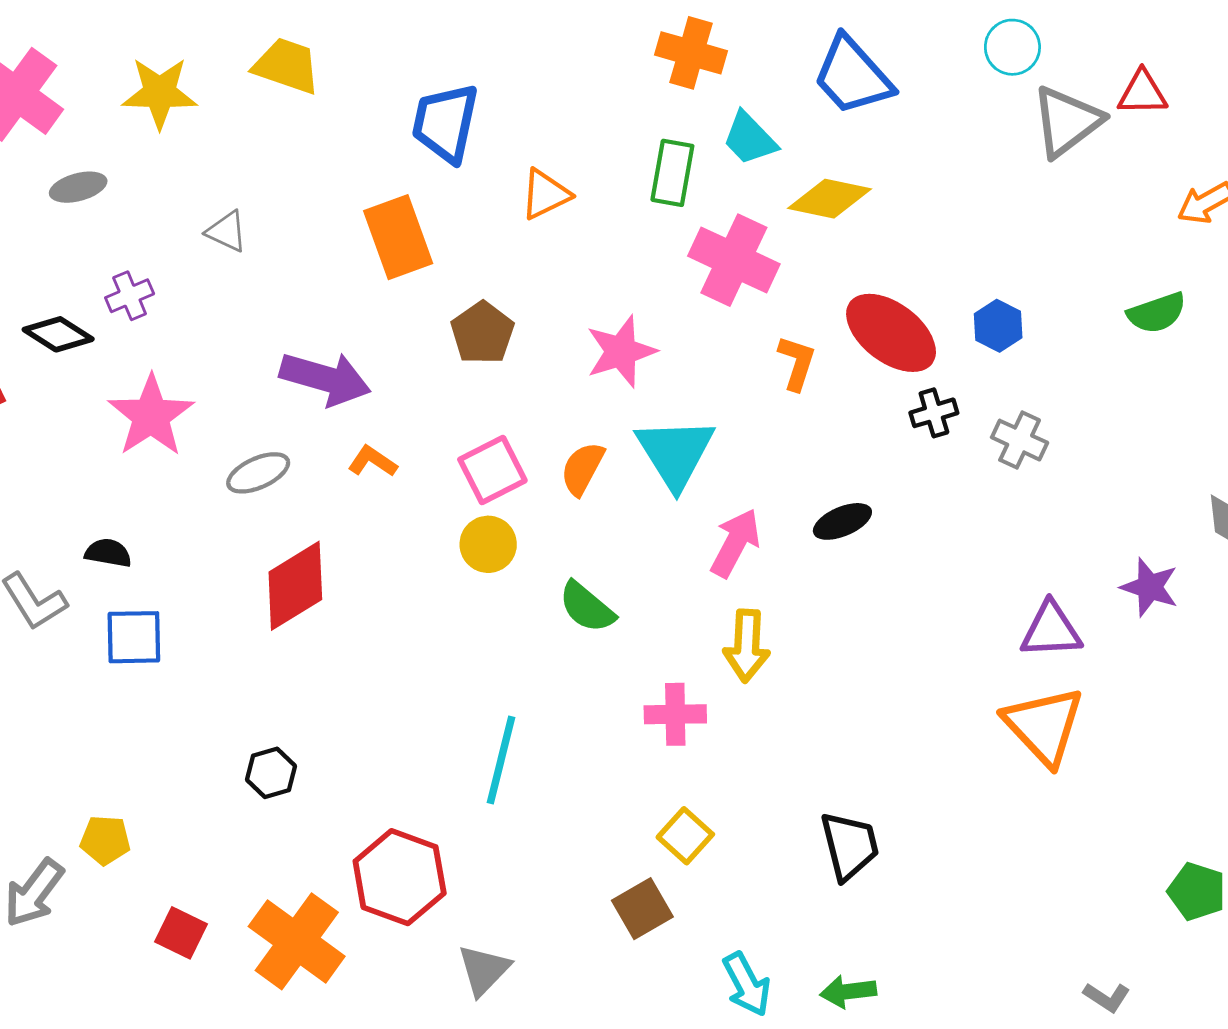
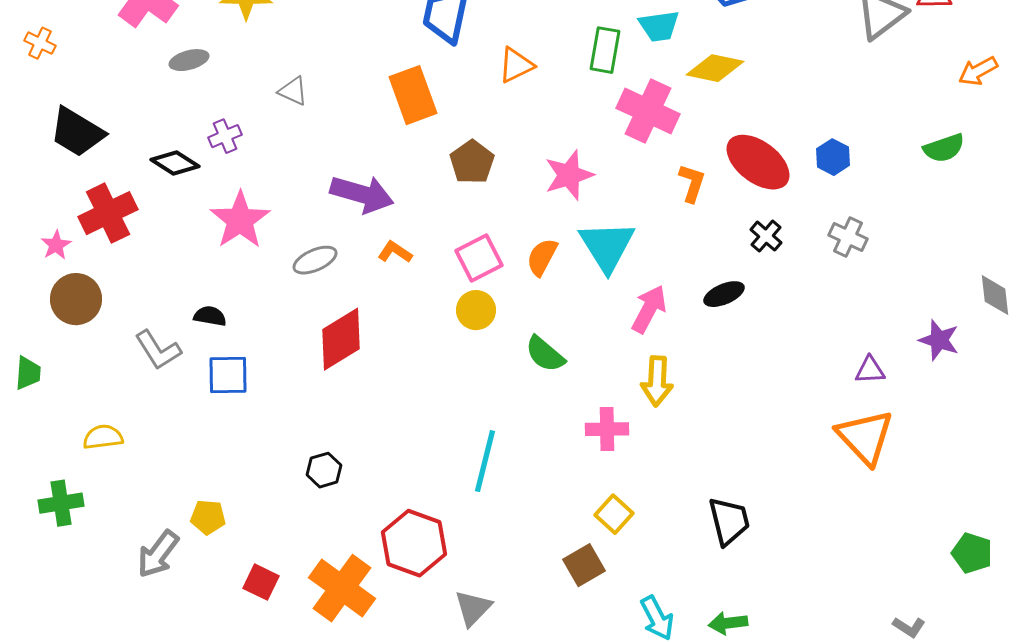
cyan trapezoid: (750, 139) -> (659, 26), turned -54
black cross: (934, 413) -> (766, 236), moved, turned -32
purple triangle: (1051, 630) -> (870, 370), size x0.7

